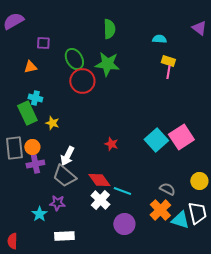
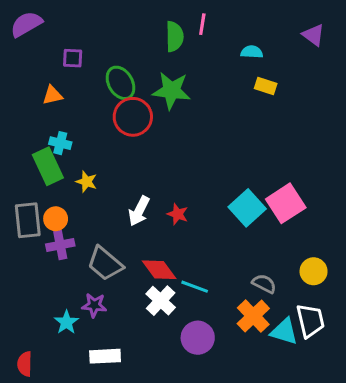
pink line: (168, 72) -> (202, 24), moved
white arrow: (67, 156) -> (139, 211), moved

